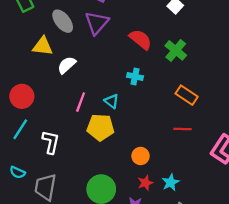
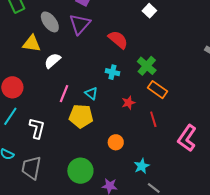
green cross: (176, 50) -> (147, 66), moved
red line: (183, 129) -> (153, 119), turned 70
red star: (145, 183) -> (128, 103), moved

